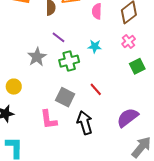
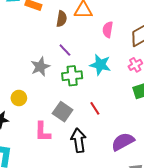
cyan star: (95, 46) -> (100, 65), size x1.5
yellow circle: (14, 87) -> (19, 98), moved

